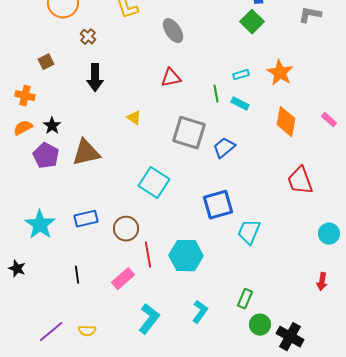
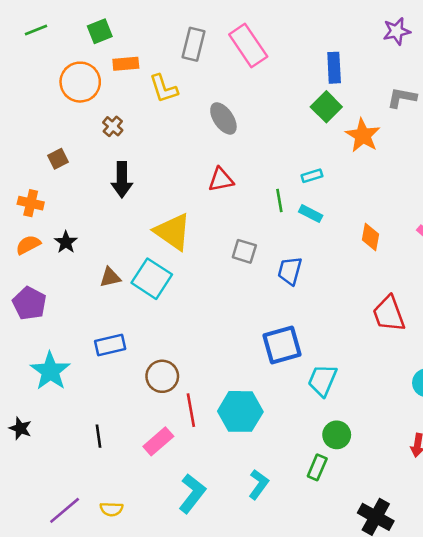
orange star: (280, 73) -> (363, 135), moved
yellow triangle: (134, 118) -> (173, 232), size x2.0
orange diamond: (286, 122) -> (371, 237), size x0.7
gray square: (189, 133) -> (244, 251), size x0.6
blue trapezoid: (224, 148) -> (290, 271), turned -35
brown triangle: (86, 153) -> (110, 277), size x0.6
purple pentagon: (46, 156) -> (29, 303), moved
cyan square: (154, 183) -> (152, 279), moved
blue rectangle: (86, 219) -> (110, 345), moved
green circle: (260, 325) -> (337, 435), moved

